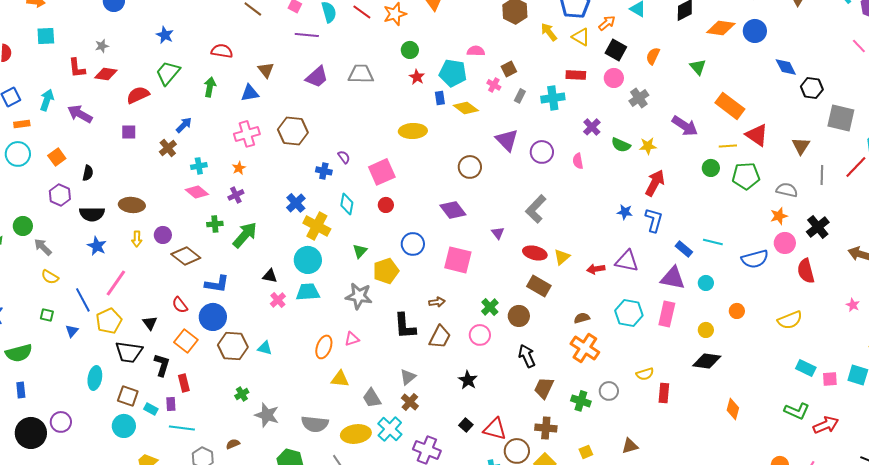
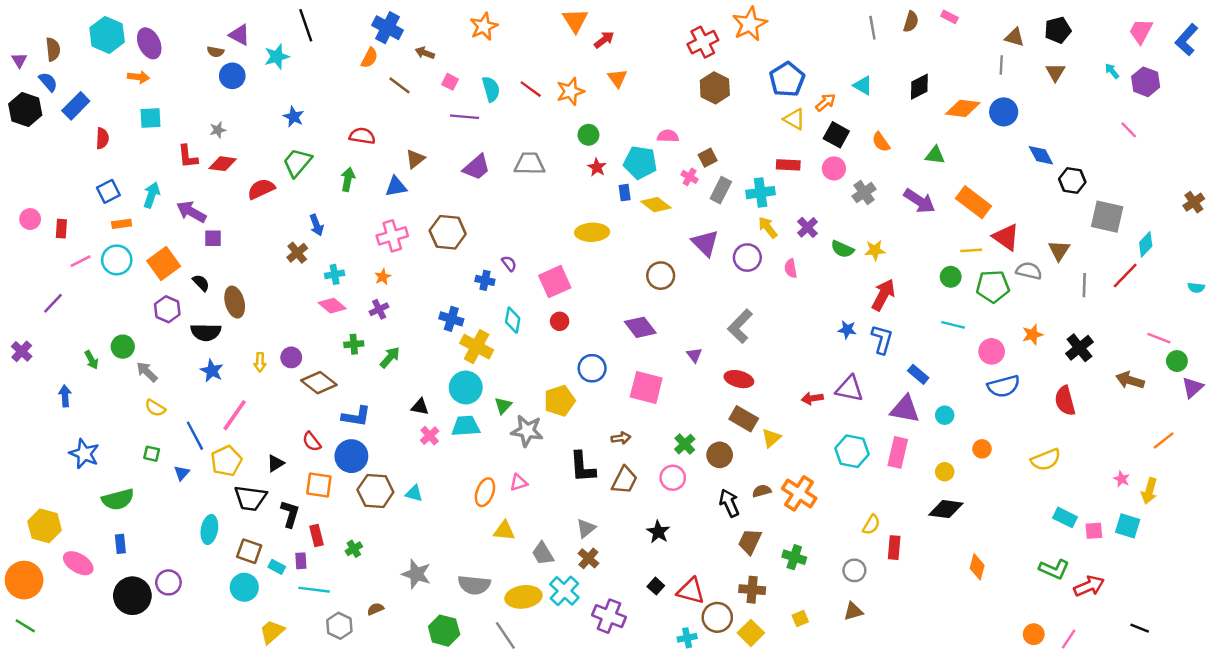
yellow arrow: (549, 32) -> (768, 227), moved
orange semicircle: (653, 56) -> (881, 142), turned -60
green triangle: (698, 67) -> (935, 155), turned -42
brown triangle: (266, 70) -> (415, 159), turned 30
gray rectangle: (520, 96) -> (721, 190), size x1.5
blue arrow: (184, 125) -> (316, 225), turned 114
purple arrow: (685, 126) -> (919, 201), moved
purple square: (129, 132) -> (213, 238), moved
orange square: (57, 157) -> (164, 264), size x1.5
black semicircle: (88, 173) -> (201, 283), turned -56
gray semicircle: (787, 190) -> (1029, 271), moved
blue cross: (296, 203) -> (451, 319), turned -30
brown ellipse: (132, 205) -> (235, 302), moved, turned 70
green arrow: (245, 235) -> (390, 357), size x0.7
cyan line: (713, 242) -> (953, 325), moved
pink circle: (785, 243) -> (992, 351), moved
green triangle: (360, 251) -> (503, 406), moved
yellow triangle: (562, 257) -> (771, 438), moved
pink star: (853, 305) -> (1122, 479), moved
brown semicircle: (582, 318) -> (762, 491), moved
black triangle: (150, 323) -> (276, 463), turned 35
orange square: (186, 341) -> (319, 485), turned -30
yellow semicircle: (645, 374) -> (871, 525), turned -42
gray circle: (609, 391) -> (854, 570), moved
green cross: (242, 394) -> (354, 549), moved

